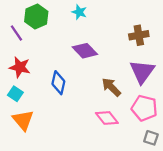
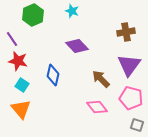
purple line: (16, 33) -> (12, 39), moved
cyan square: (15, 94) -> (22, 85), moved

